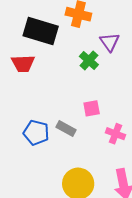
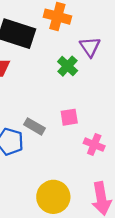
gray rectangle: (66, 128) -> (35, 126), moved

